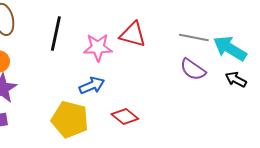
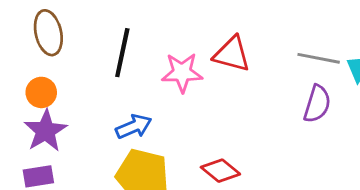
purple semicircle: (193, 69) -> (317, 104), turned -108
blue arrow: (92, 85) -> (134, 127), moved

